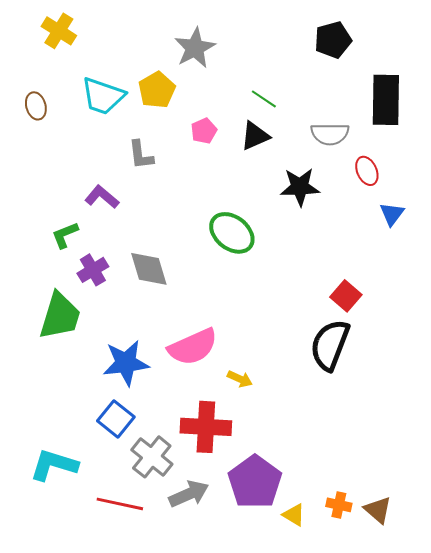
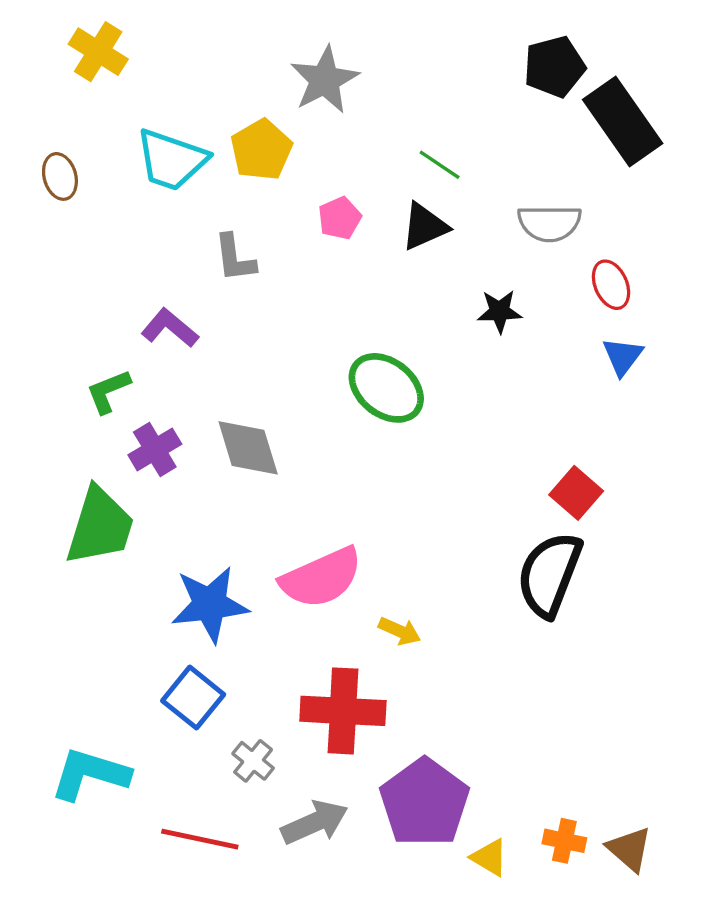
black rectangle: (386, 100) -> (623, 122), moved, turned -36
black star: (300, 187) -> (499, 311), size x0.7
blue triangle: (392, 214) -> (623, 356), moved
gray cross: (152, 457) -> (253, 761), size x0.6

